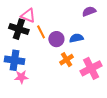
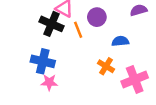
purple circle: (56, 39) -> (97, 17), moved
orange cross: (67, 60) -> (106, 66), turned -32

